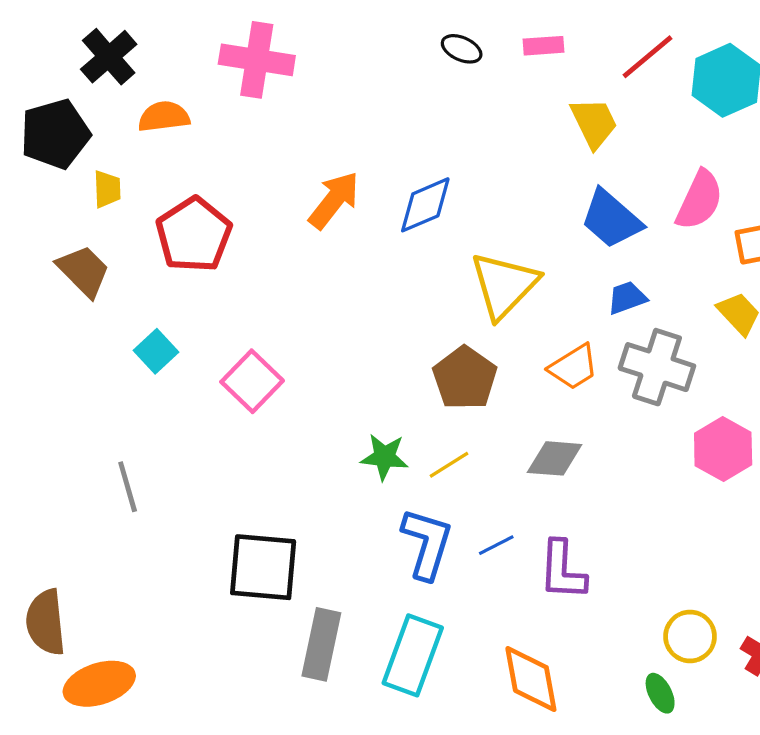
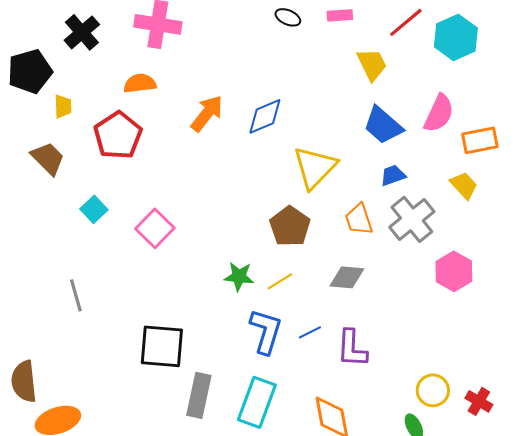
black cross: (109, 57) -> (82, 32), moved
orange semicircle: (164, 117) -> (140, 83), moved
orange trapezoid: (573, 367) -> (359, 219), turned 104
gray cross: (657, 367) -> (412, 219), turned 33

